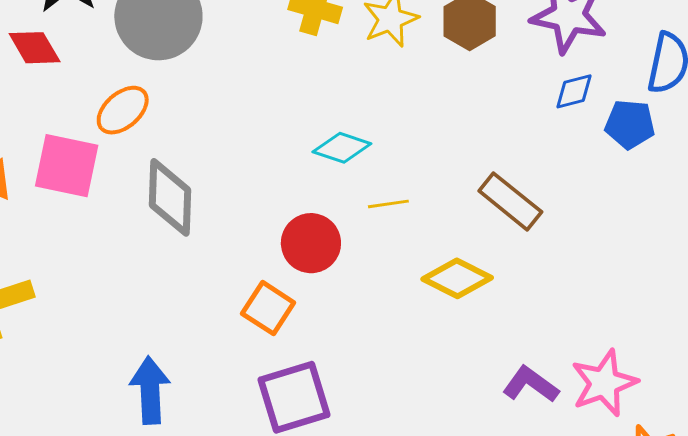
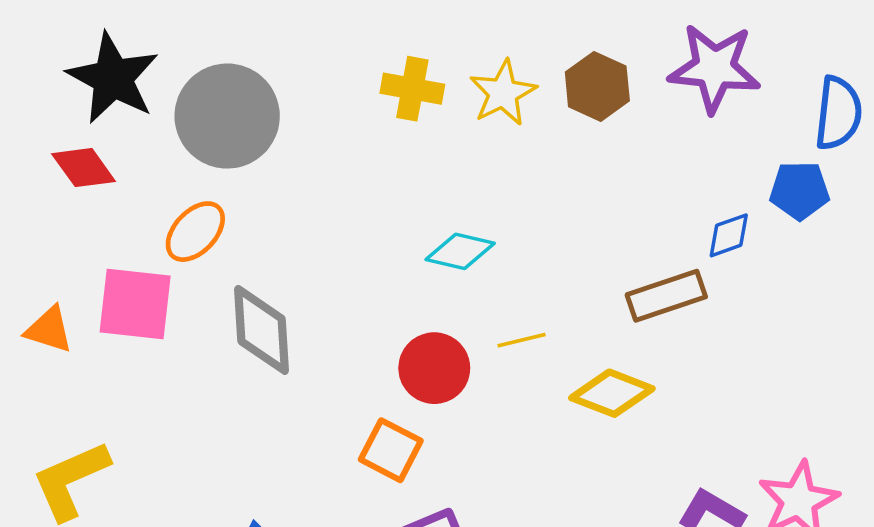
blue diamond: (574, 91) -> (729, 235), moved
brown rectangle: (510, 201) -> (666, 296), turned -52
yellow line: (388, 204) -> (522, 340), moved

